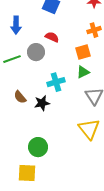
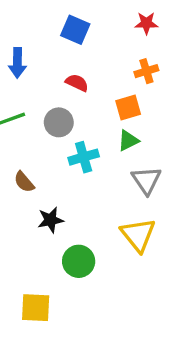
gray circle: (36, 52) -> (59, 122), moved
black star: (42, 103) -> (50, 220), moved
green circle: (38, 147) -> (79, 261), moved

